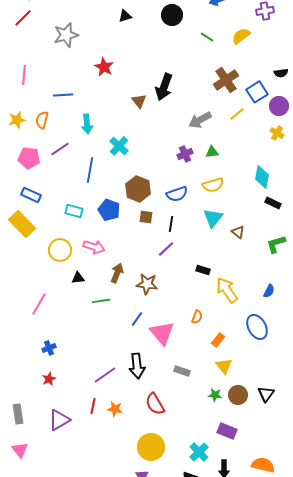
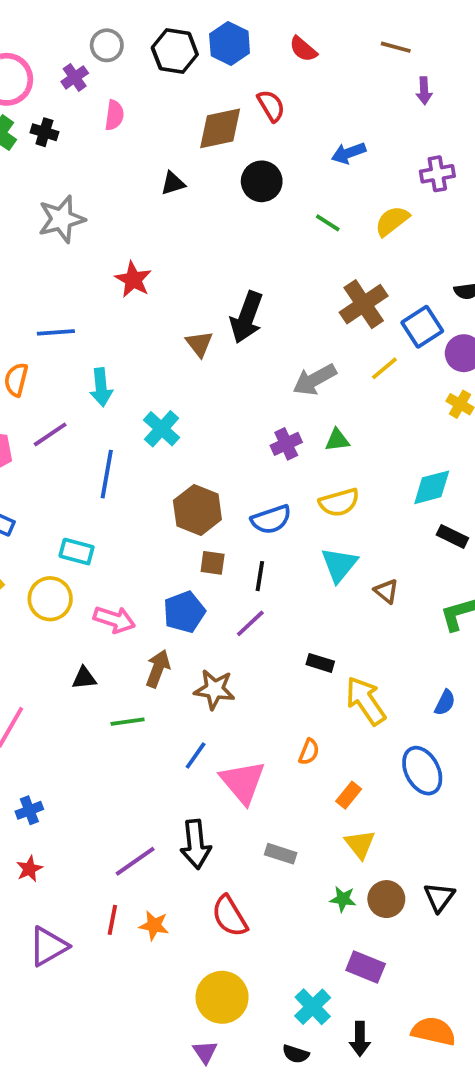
cyan diamond: (262, 177) -> (432, 487), turned 65
blue pentagon: (109, 210) -> (184, 612), moved, turned 30
yellow circle: (60, 250) -> (50, 599), moved

